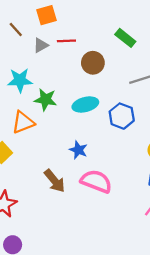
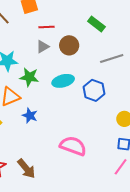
gray triangle: (41, 45) -> (43, 47), moved
blue star: (78, 150) -> (30, 116), moved
brown arrow: (55, 181) -> (26, 169), moved

